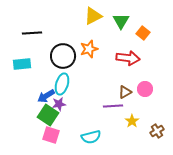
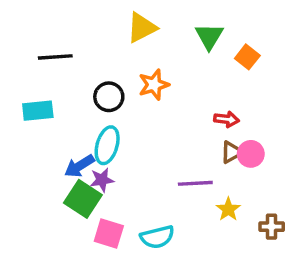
yellow triangle: (93, 16) -> (142, 28), moved
black circle: (63, 56) -> (109, 97), size x0.7
red arrow: (128, 58) -> (227, 119), moved, size x0.6
brown triangle: (125, 92) -> (232, 152), moved
brown cross: (157, 131) -> (272, 227), turned 32
pink square: (51, 135) -> (109, 234), moved

